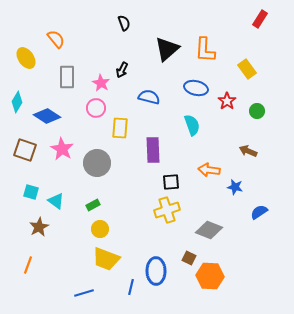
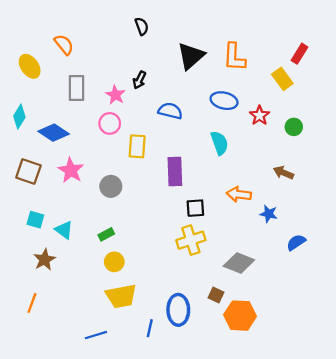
red rectangle: (260, 19) -> (300, 54), moved
gray circle: (97, 163) -> (111, 186), size x0.7
yellow trapezoid: (106, 259) -> (121, 296), turned -32

